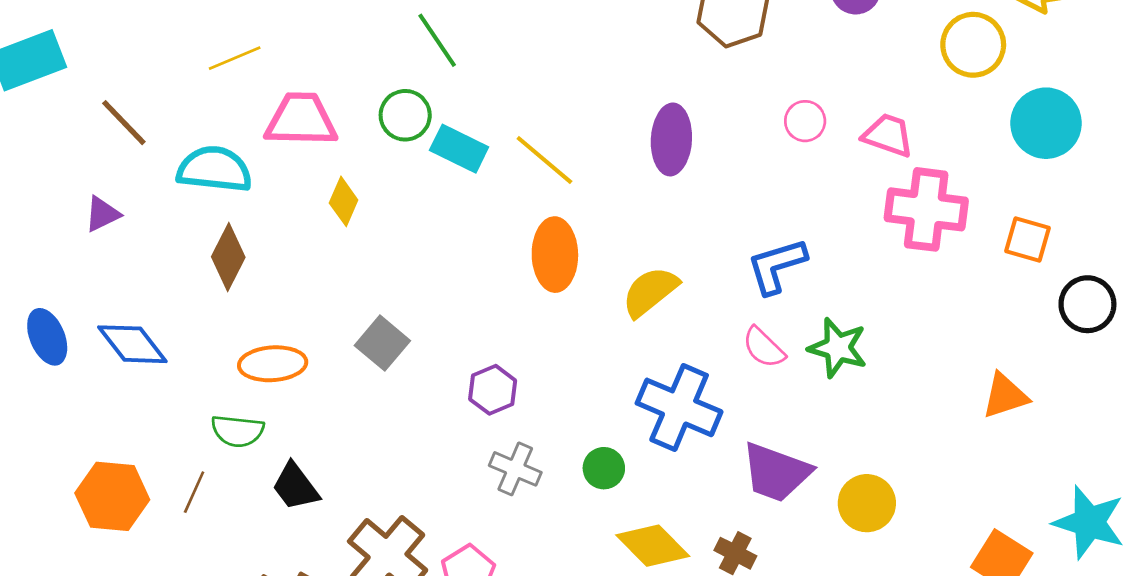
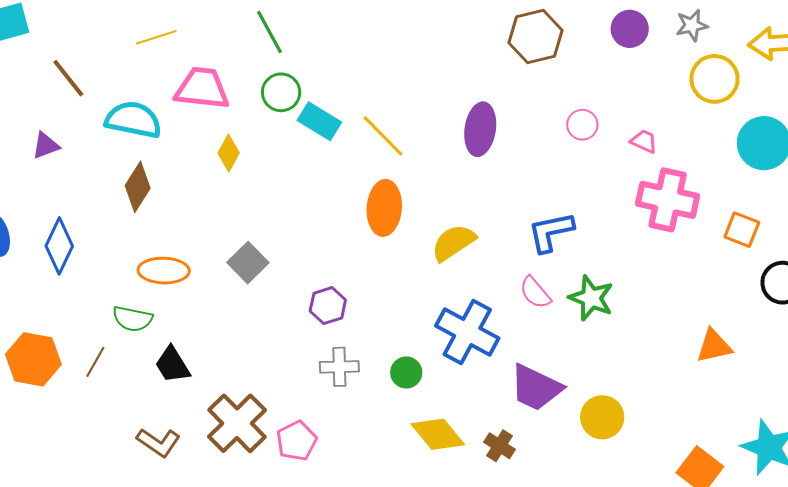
green line: (437, 40) -> (270, 32), moved
pink trapezoid: (888, 135) -> (644, 141), size x0.7
blue diamond: (132, 344) -> (59, 246), turned 58
gray cross: (515, 469) -> (339, 367), turned -30

